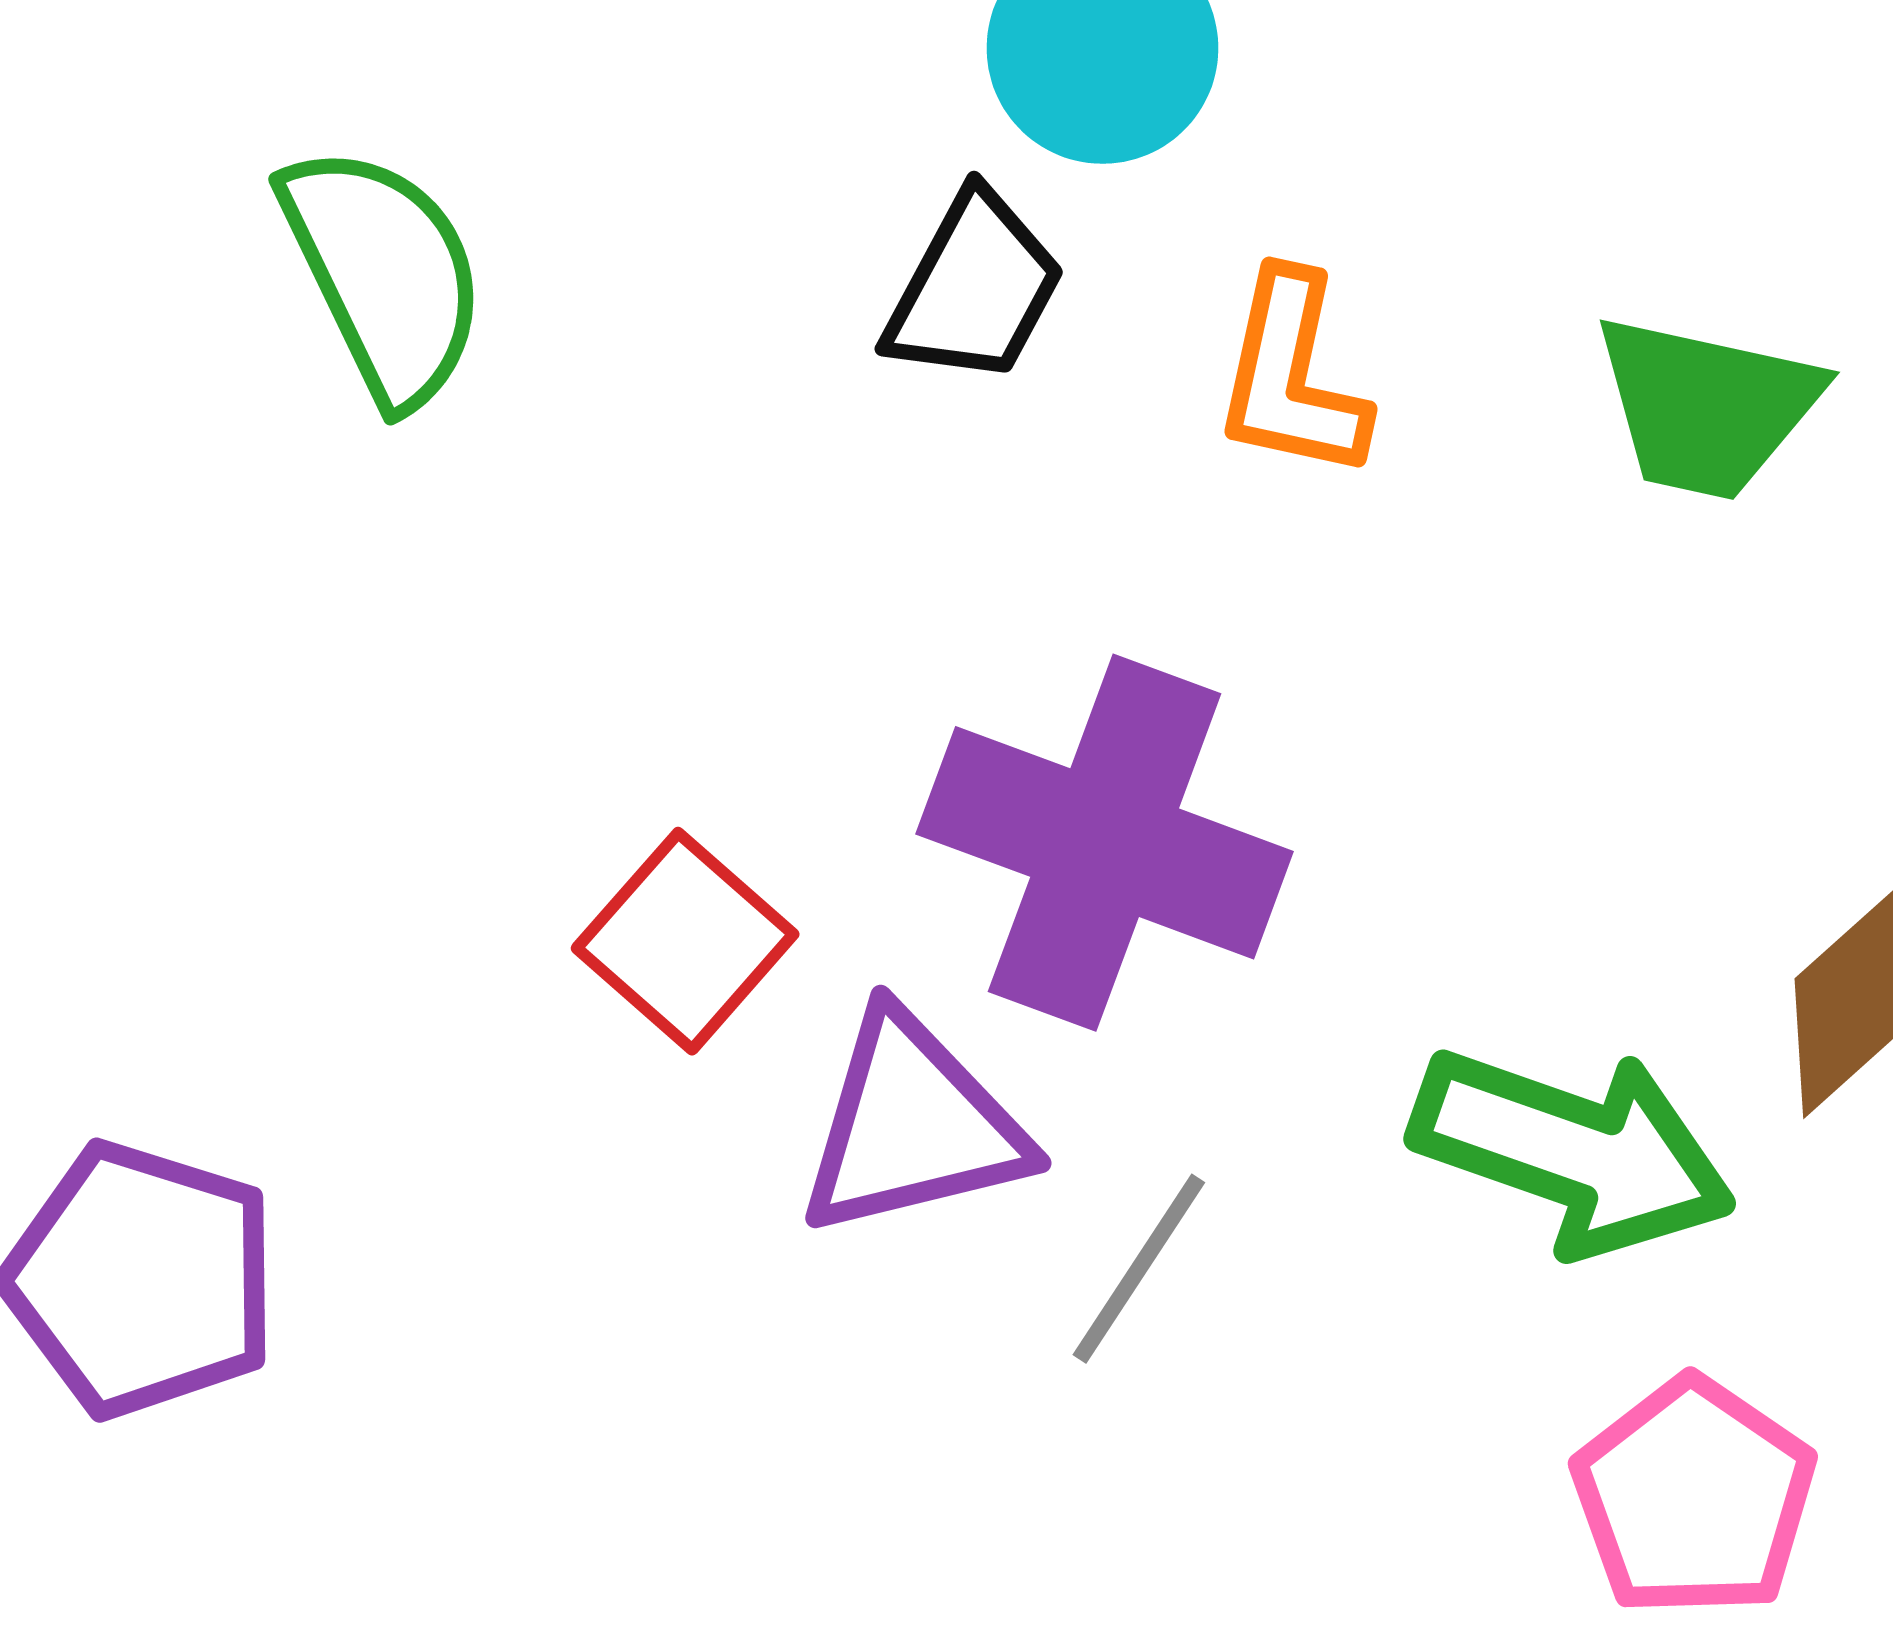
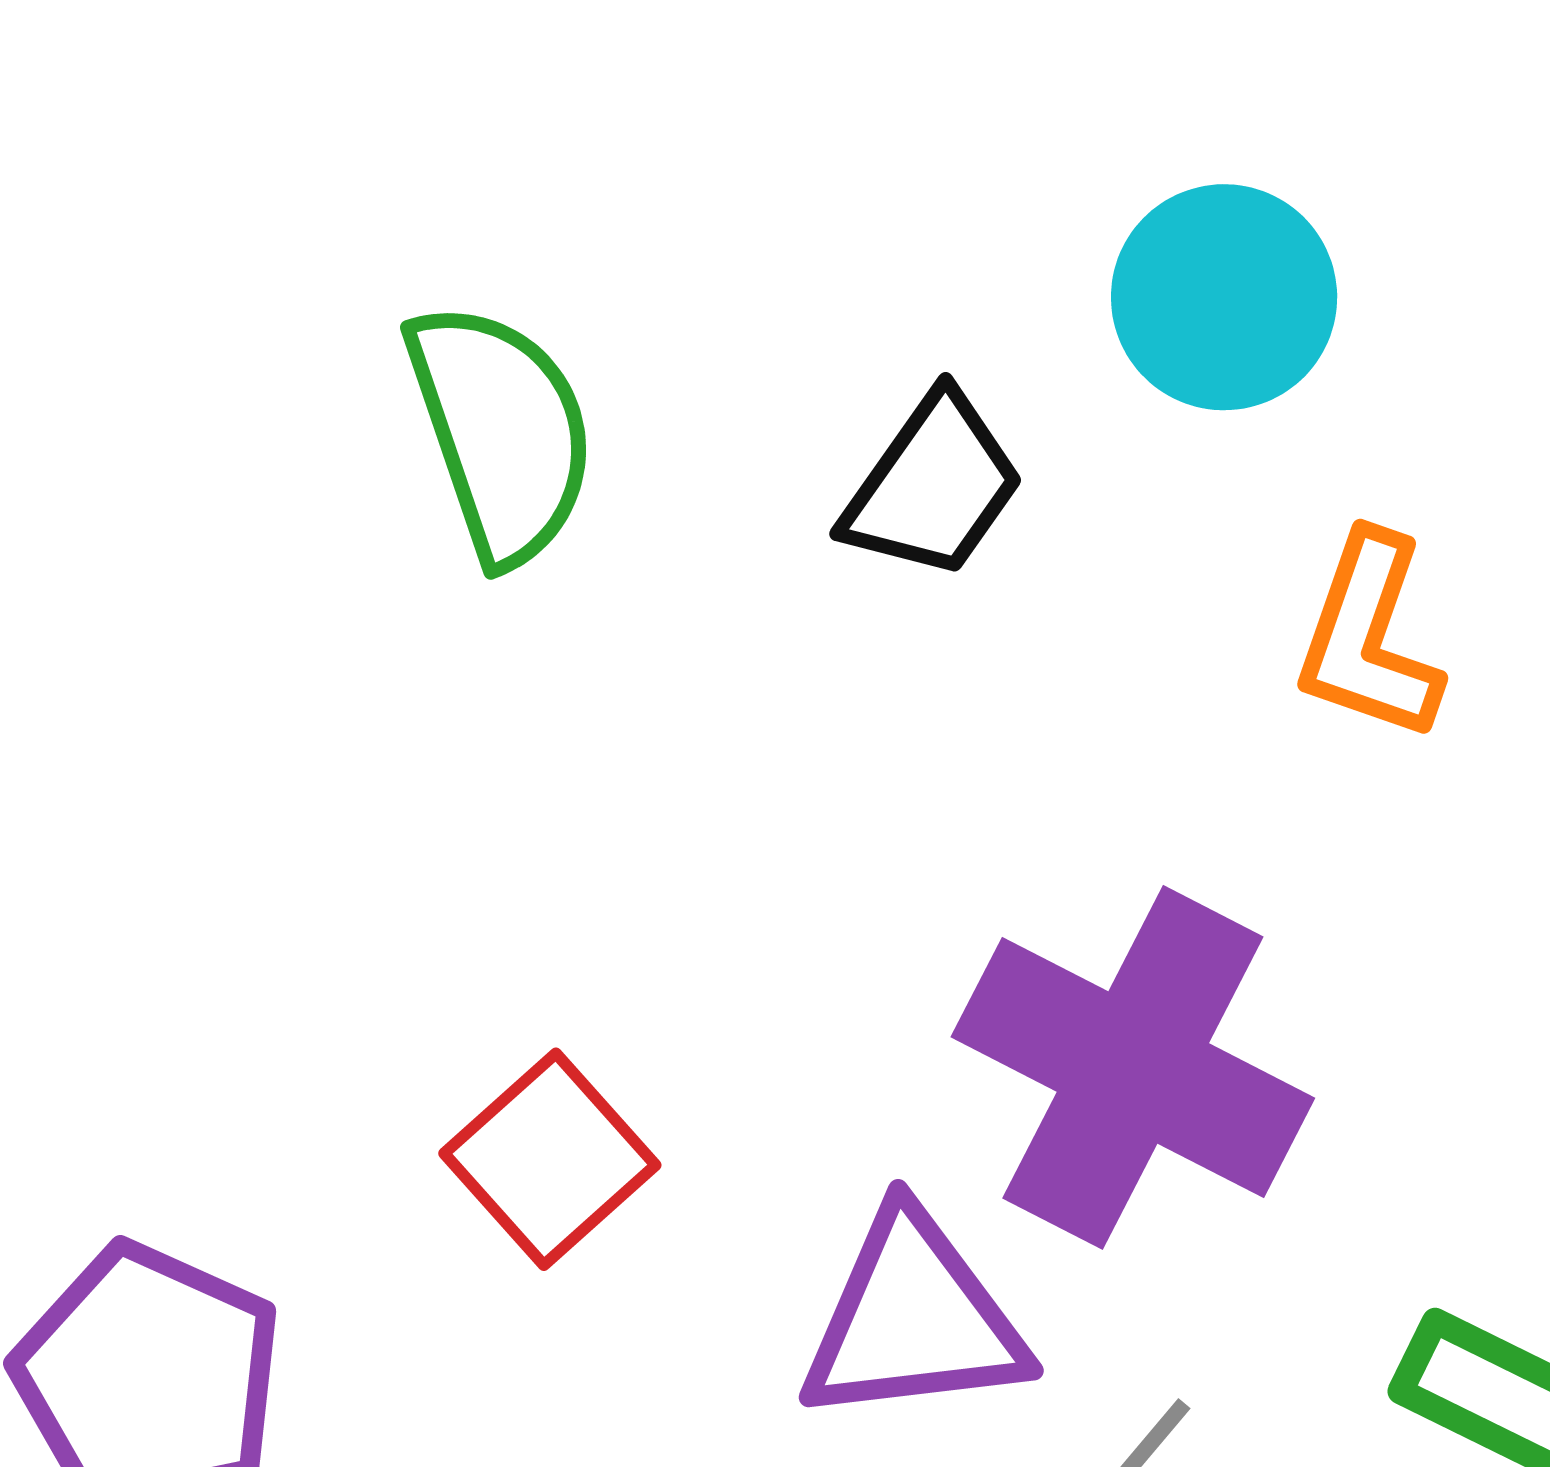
black trapezoid: (974, 288) -> (933, 486), moved
red square: (685, 941) -> (550, 1159), moved

